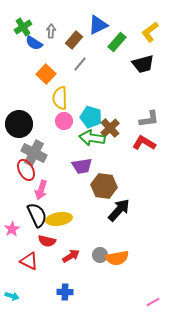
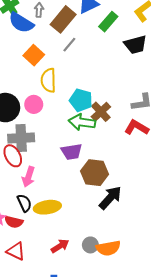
brown rectangle: (74, 40) -> (63, 19), size x1.4
blue semicircle: (34, 43) -> (21, 23), size x1.4
pink circle: (64, 121) -> (34, 104), moved
gray cross: (34, 153) -> (21, 138), turned -30
black semicircle: (37, 215) -> (24, 203), size x0.7
red semicircle: (47, 241) -> (14, 222), moved

